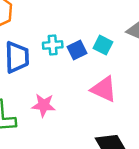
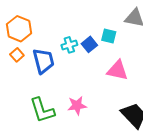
pink star: (44, 105) -> (77, 106), moved

